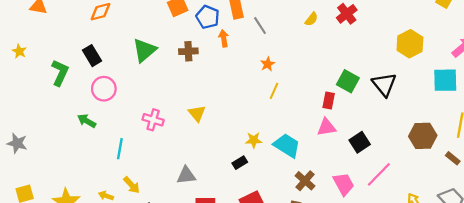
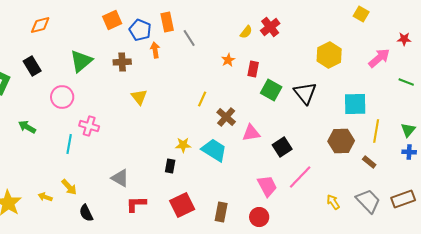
yellow semicircle: (311, 19) -> (246, 32), moved
orange star: (268, 64) -> (228, 60), moved
cyan square: (445, 80) -> (355, 104), moved
pink circle: (104, 89) -> (62, 97), moved
red rectangle: (329, 101) -> (253, 69), moved
yellow triangle: (197, 113) -> (139, 97), moved
cyan line: (120, 149) -> (69, 144), moved
black rectangle: (240, 163) -> (170, 166), turned -48
gray triangle: (186, 175) -> (120, 178), turned 36
brown cross: (305, 181) -> (226, 117), moved

